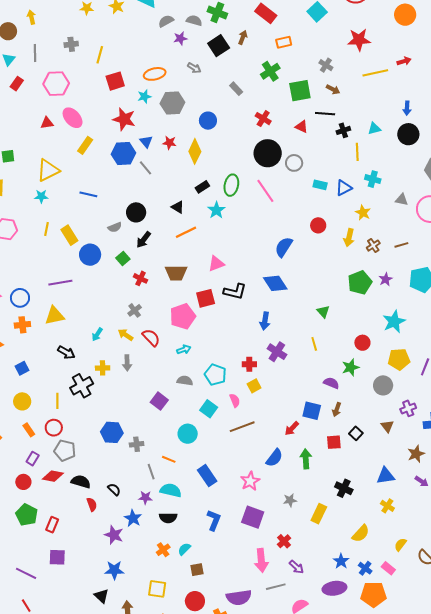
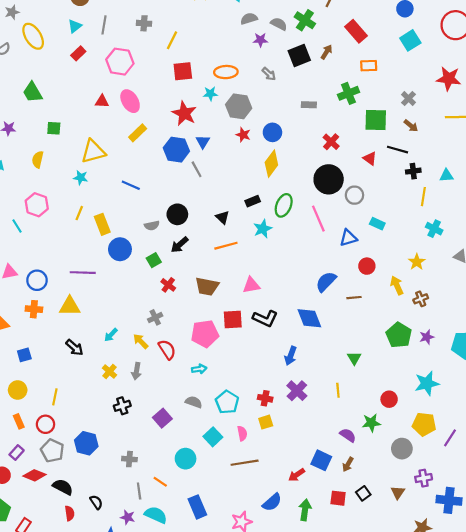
gray rectangle: (236, 89) -> (309, 105), turned -56
red star: (169, 143) -> (243, 135), moved
yellow diamond: (195, 151) -> (271, 164), moved
blue triangle: (344, 188) -> (348, 238), moved
yellow arrow: (349, 238) -> (397, 285), turned 132
brown line: (401, 245) -> (354, 298), moved
green pentagon: (360, 283) -> (399, 335), turned -30
yellow cross: (103, 368) -> (109, 371), turned 32
black cross: (82, 386) -> (122, 406), moved, size x0.7
blue hexagon: (112, 432) -> (86, 443), moved

